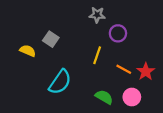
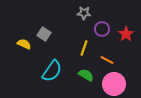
red star: (146, 72) -> (126, 34), moved
green semicircle: (104, 97) -> (86, 75), moved
pink circle: (132, 97) -> (114, 84), size x1.5

